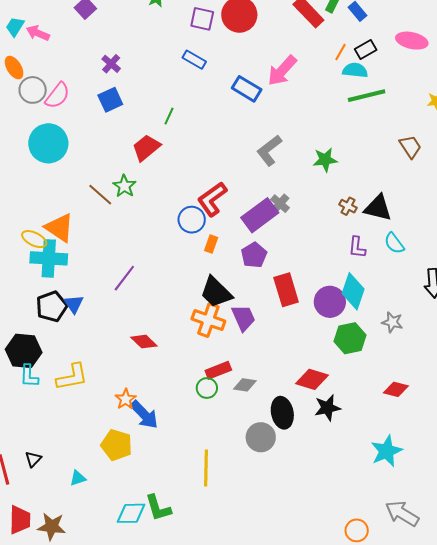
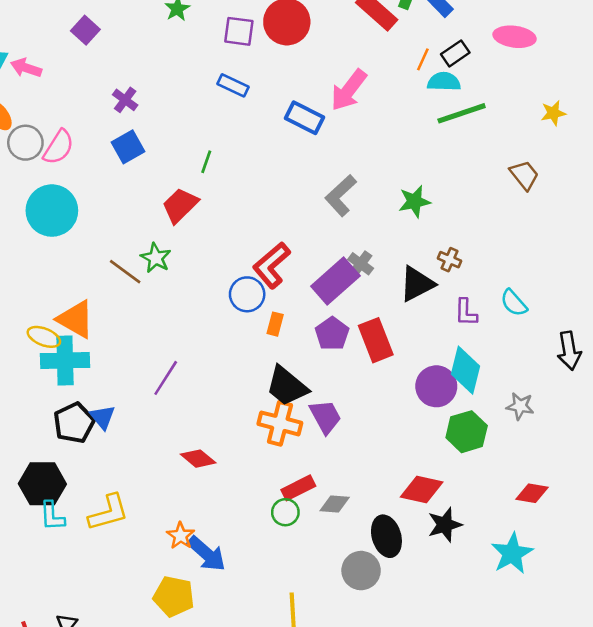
black triangle: (378, 208) -> (417, 284), moved, turned -36
red rectangle: (286, 290) -> (376, 340), moved
cyan star: (386, 451) -> (512, 553), moved

